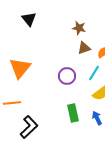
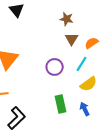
brown triangle: (84, 48) -> (72, 39), turned -40

